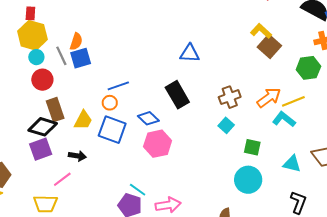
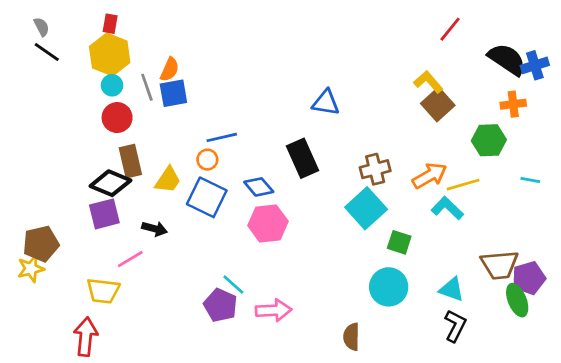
cyan square: (226, 125) -> (366, 208), size x1.8
cyan triangle: (292, 164) -> (452, 289), moved

